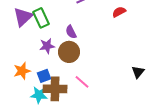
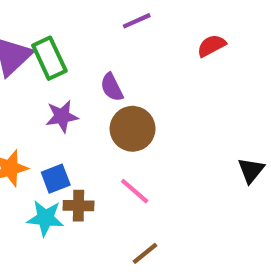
brown circle: (69, 52) -> (133, 129), moved
brown cross: (55, 89) -> (79, 206), size x0.6

